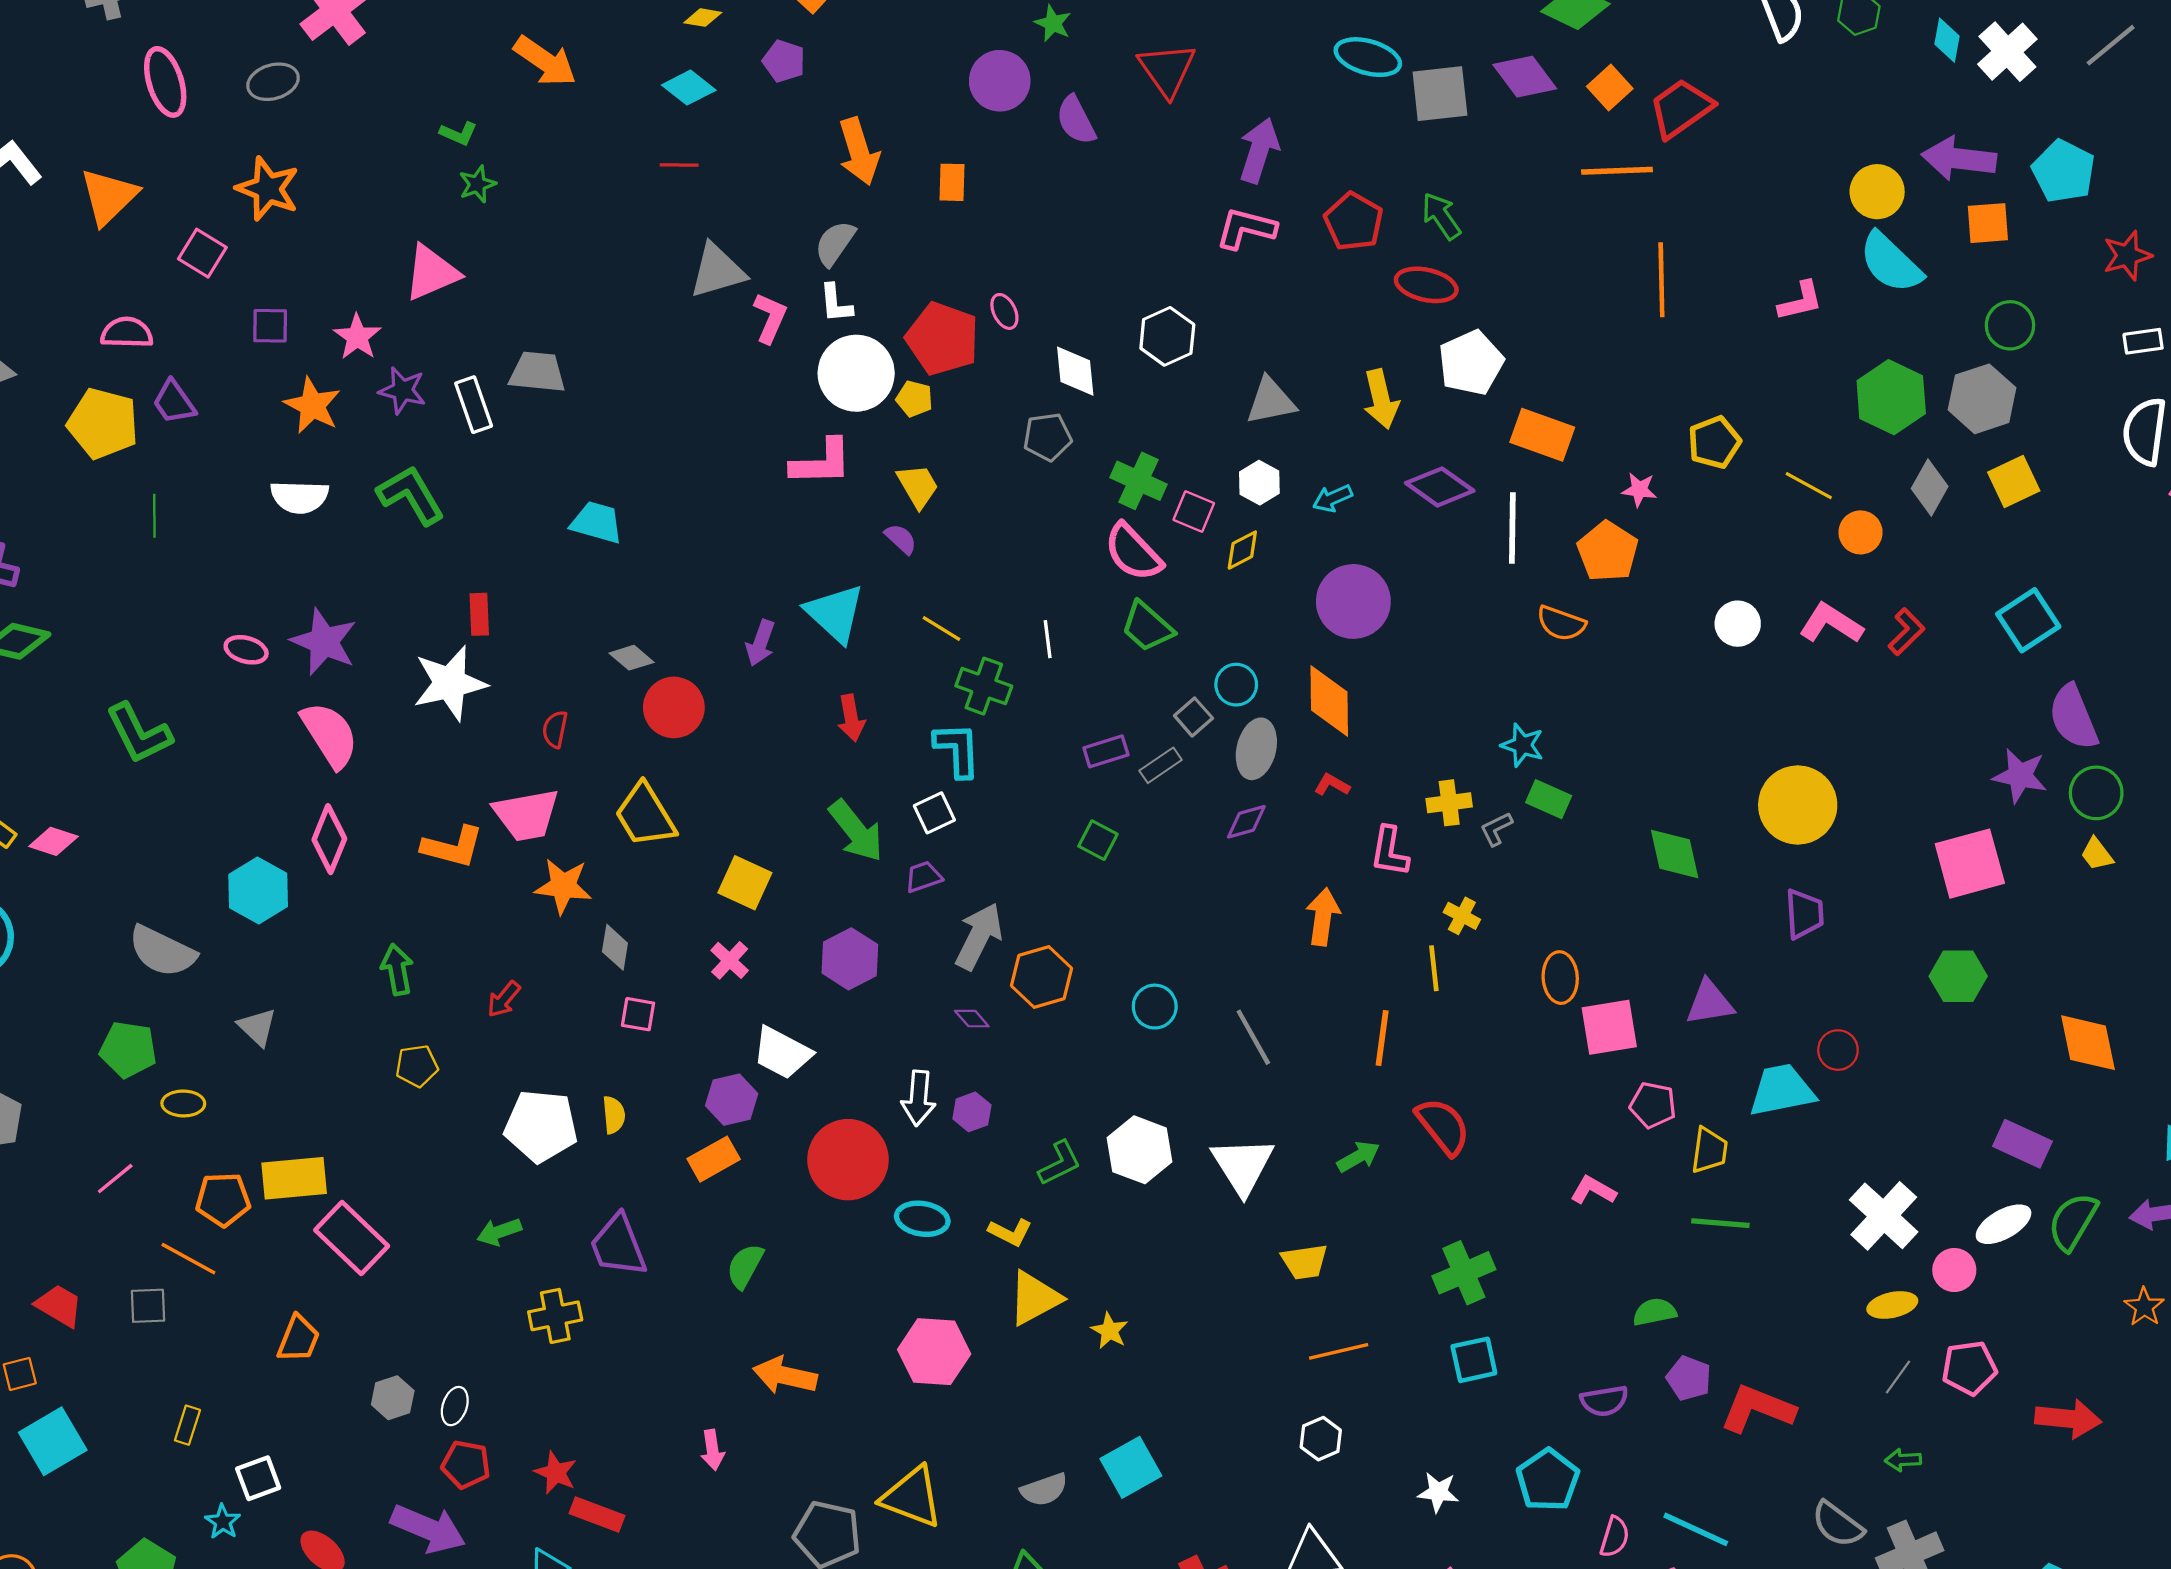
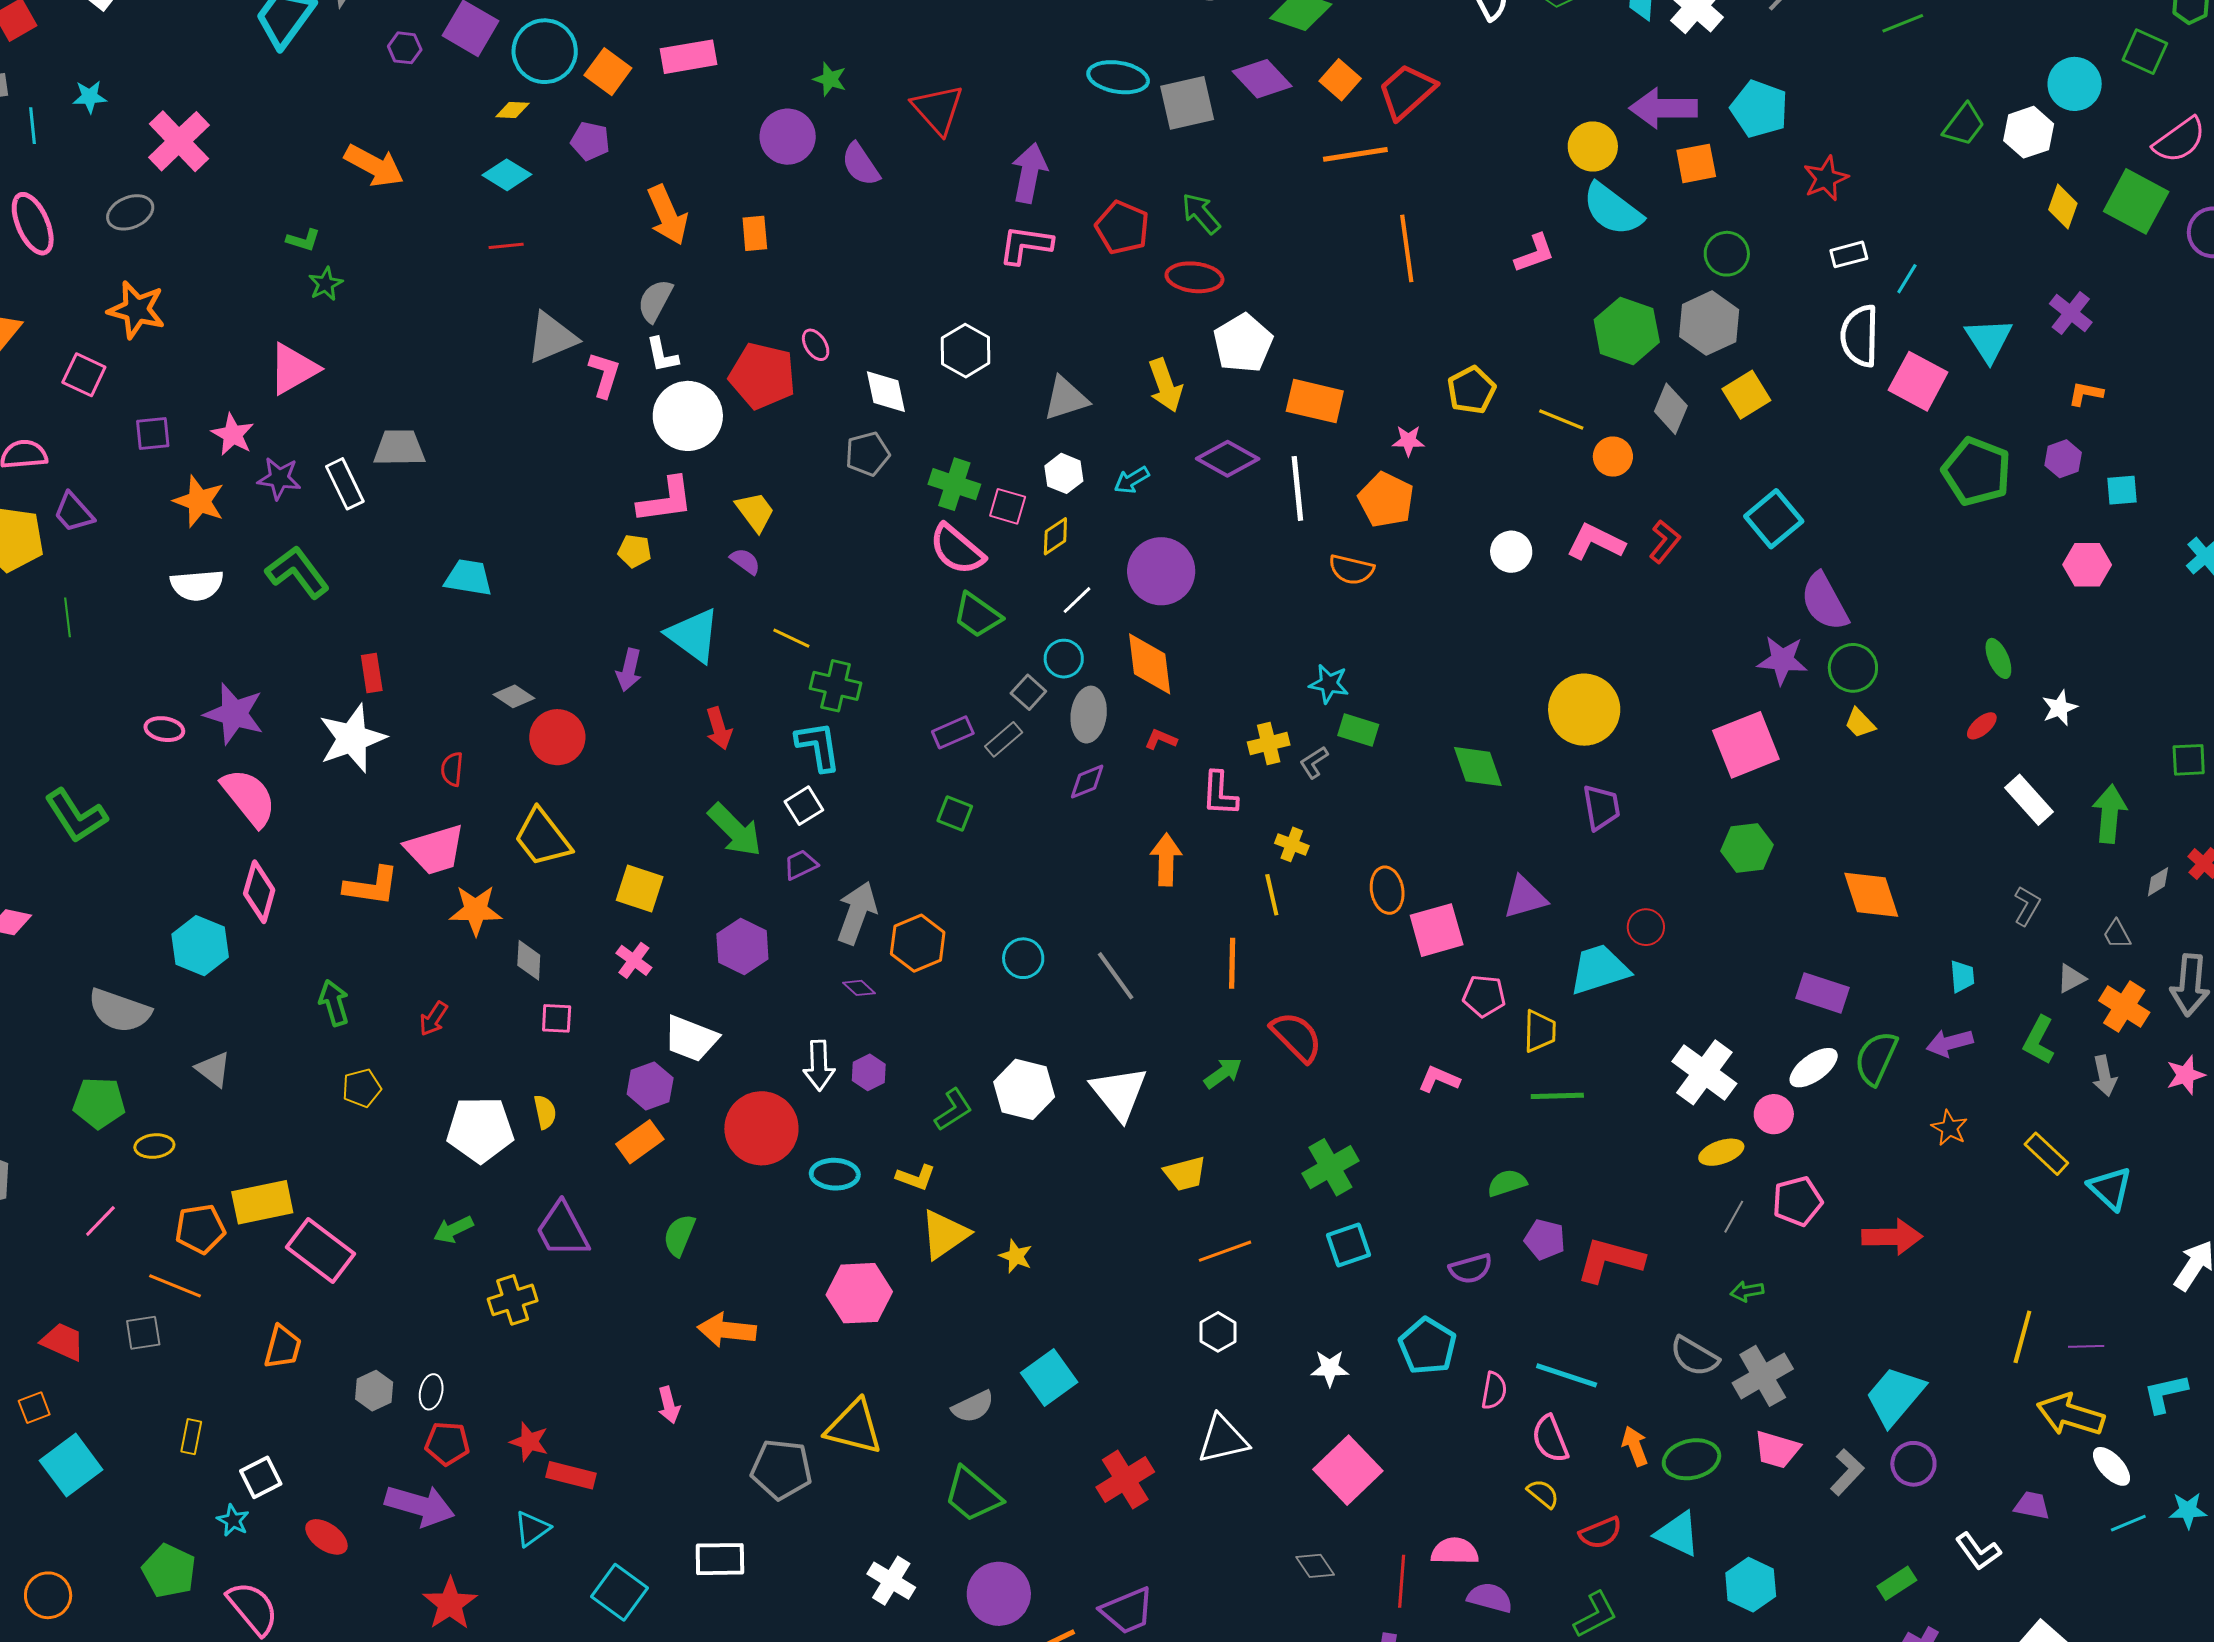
yellow pentagon: (914, 399) -> (635, 551), moved
white line: (1048, 639) -> (1077, 600), moved, turned 60

